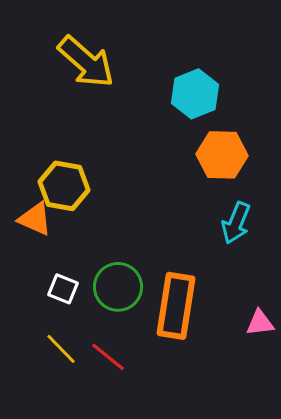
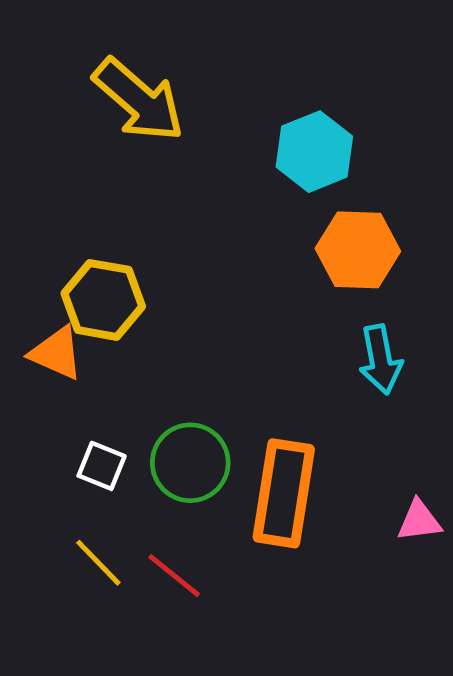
cyan arrow: (236, 223) -> (380, 360), turned -33

